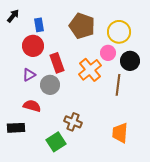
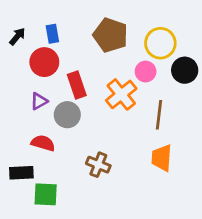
black arrow: (13, 16) -> (17, 36), moved
black circle: (130, 61) -> (185, 70), moved
orange trapezoid: (120, 133) -> (162, 158), moved
green square: (56, 142) -> (46, 194), moved, turned 36

